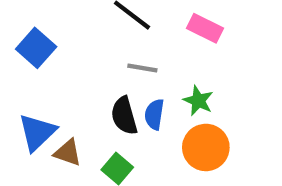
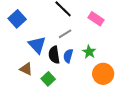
gray line: (142, 68) -> (65, 34), turned -48
blue triangle: (37, 132) -> (37, 45), moved, turned -36
orange circle: (206, 147) -> (103, 74), moved

